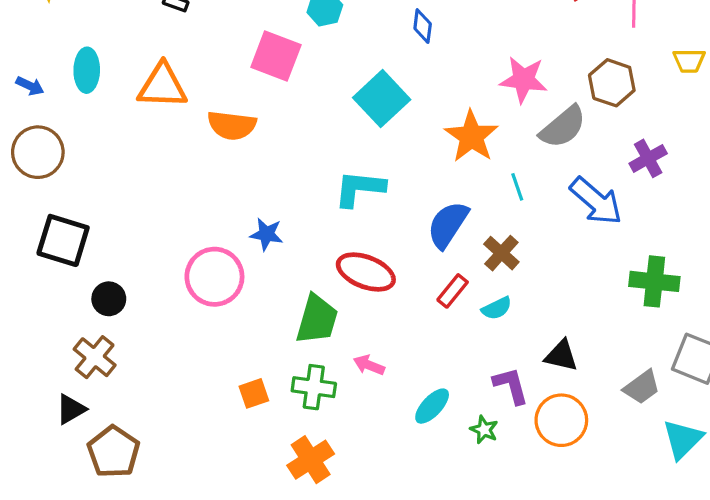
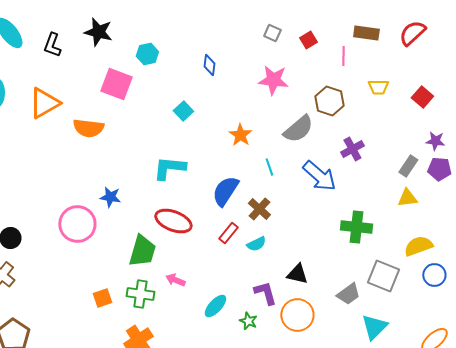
pink star: (523, 80) -> (273, 80), moved
orange triangle: (162, 86) -> (44, 103), turned -32
cyan square: (382, 99) -> (183, 111), size x0.6
orange star: (471, 136) -> (240, 135), size x0.7

